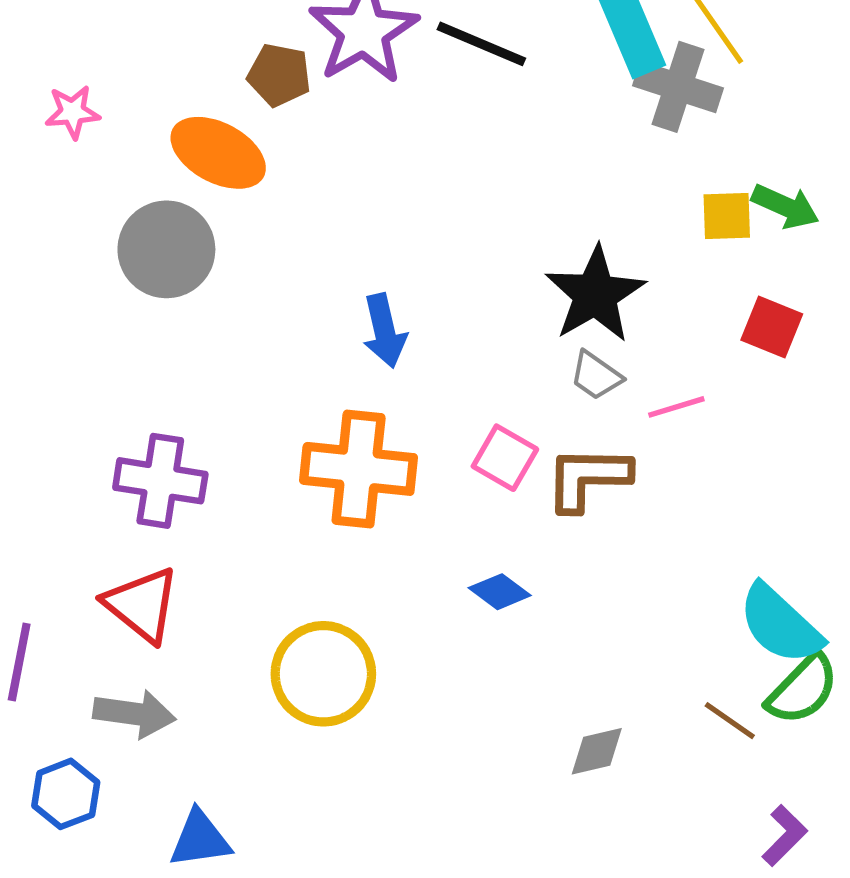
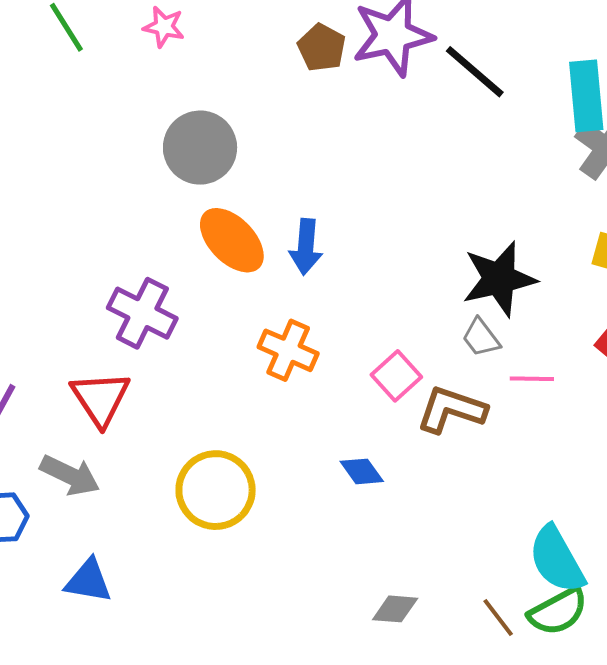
orange ellipse: (218, 153) -> (232, 240), moved
blue arrow: (384, 331) -> (306, 247), moved
orange cross: (359, 469) -> (288, 350), size x0.7

